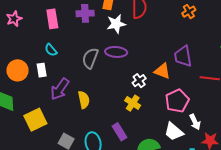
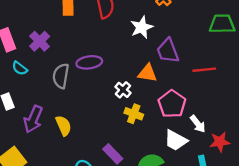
purple cross: (85, 13) -> (40, 41), moved, turned -30
white star: (116, 24) -> (142, 27), moved
cyan semicircle: (51, 50) -> (20, 68), moved
yellow cross: (133, 103) -> (134, 114), moved

